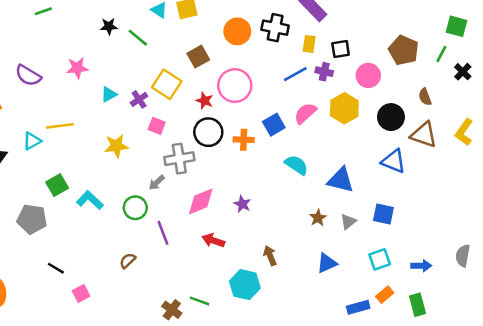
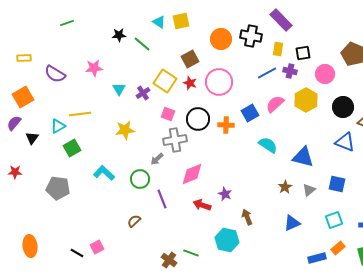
cyan triangle: (109, 94) -> (119, 89), turned -32
red star: (205, 101) -> (190, 83), moved
pink square: (157, 126) -> (168, 114), moved
green square: (57, 185) -> (72, 148), moved
purple star: (242, 204) -> (225, 194), moved
black line: (56, 268) -> (77, 253), moved

